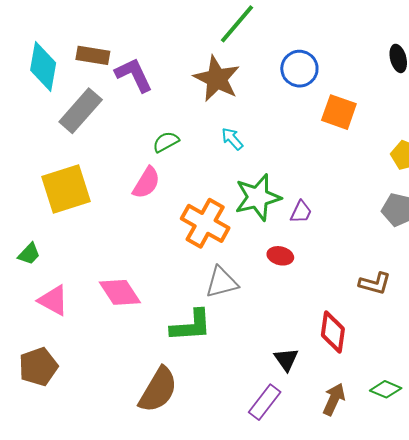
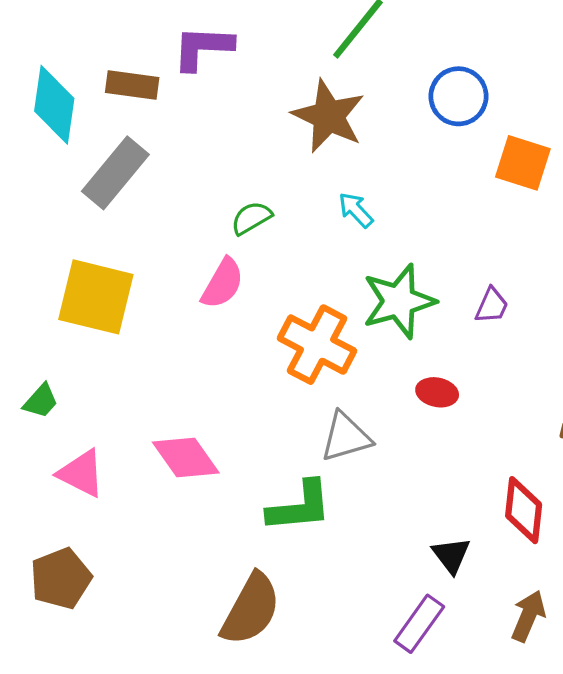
purple L-shape: (134, 75) -> (203, 48), moved, turned -60
yellow square: (66, 189) -> (96, 297), turned 33
purple trapezoid: (301, 212) -> (492, 306), moved

